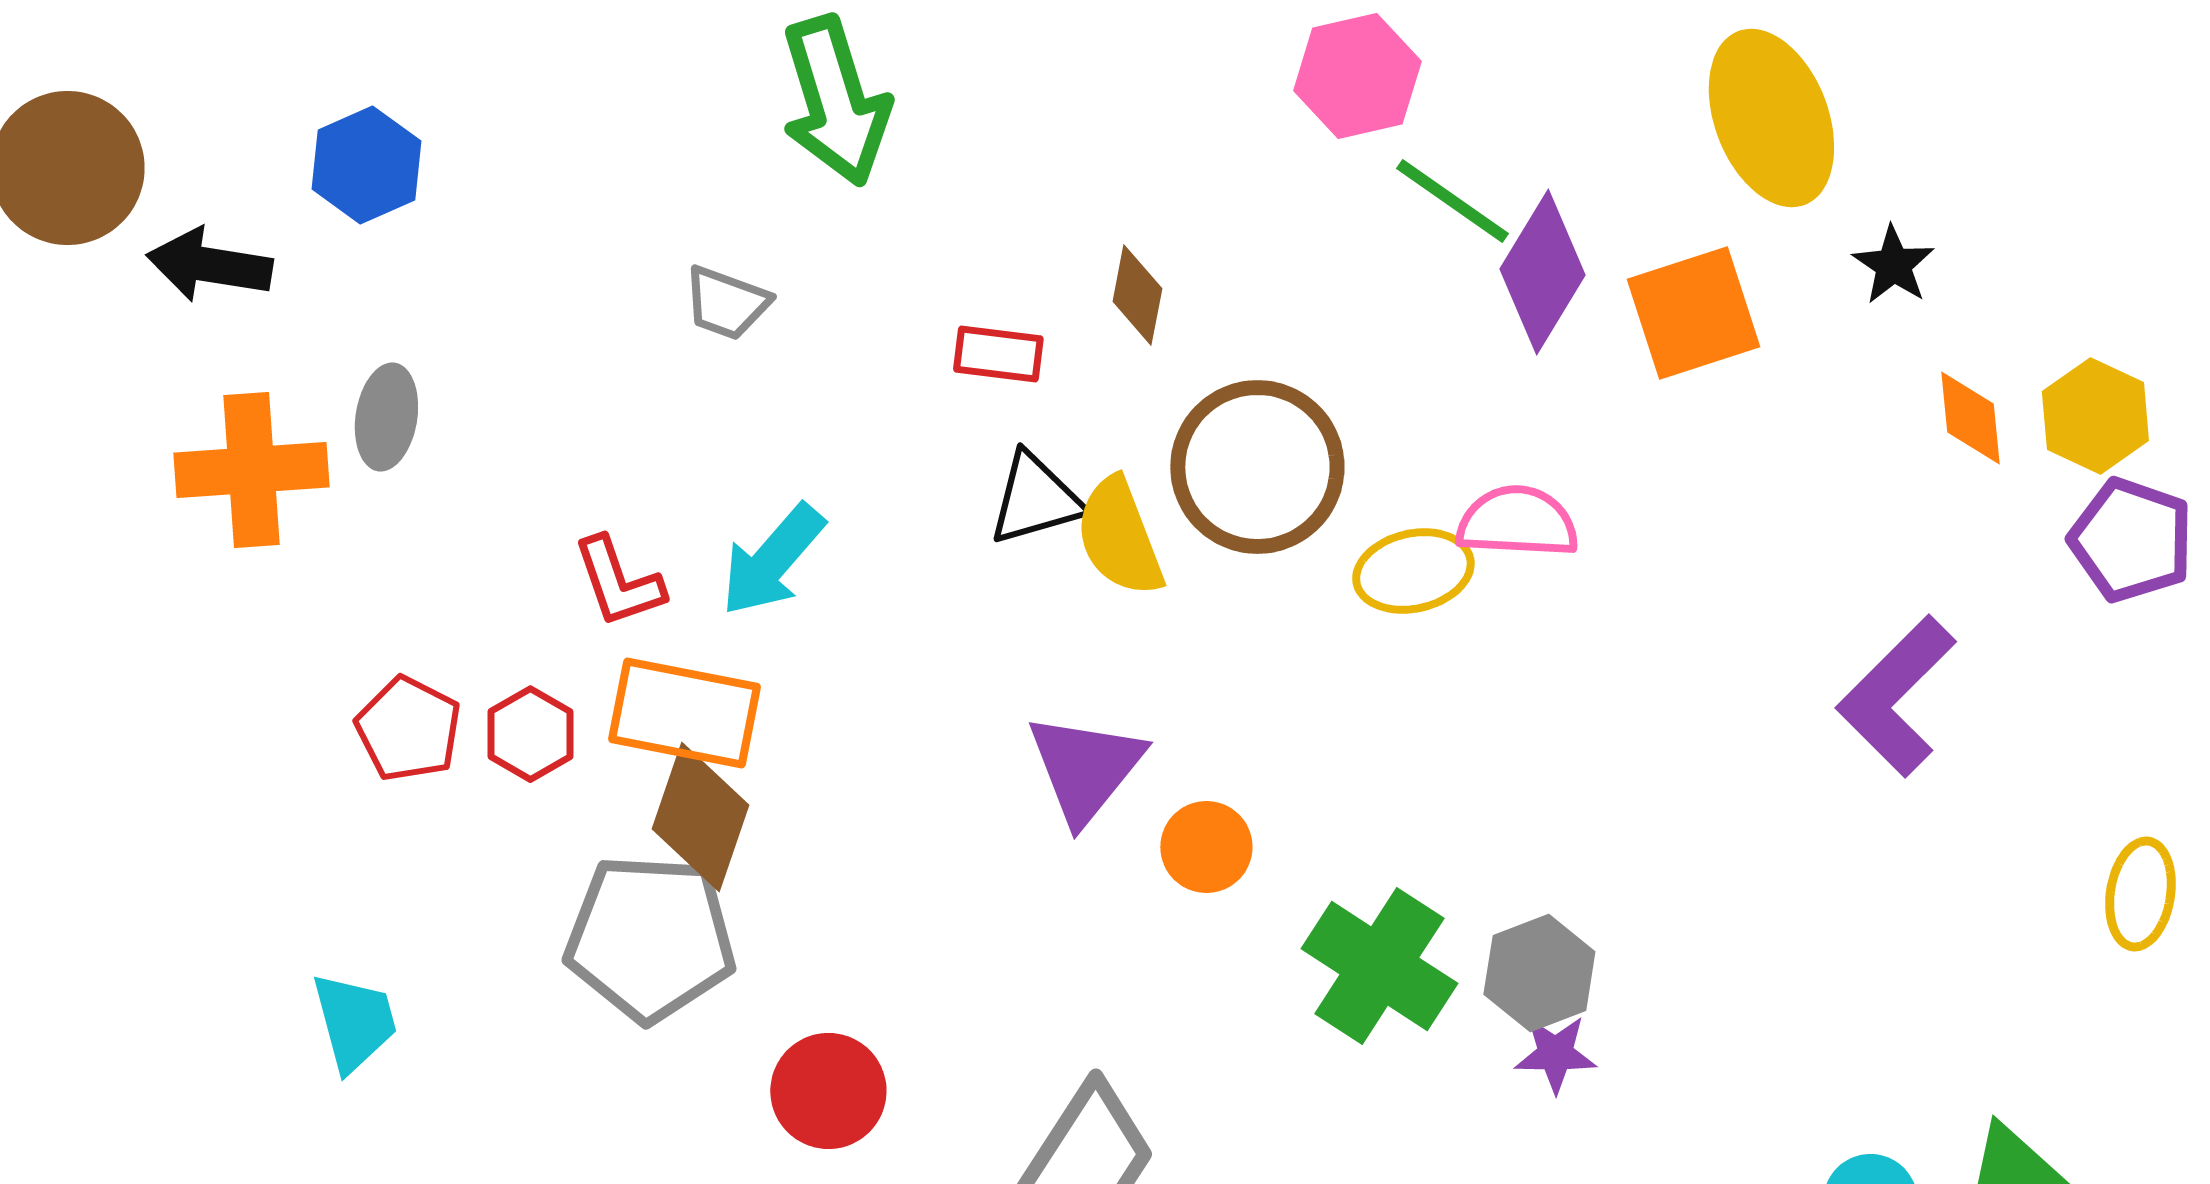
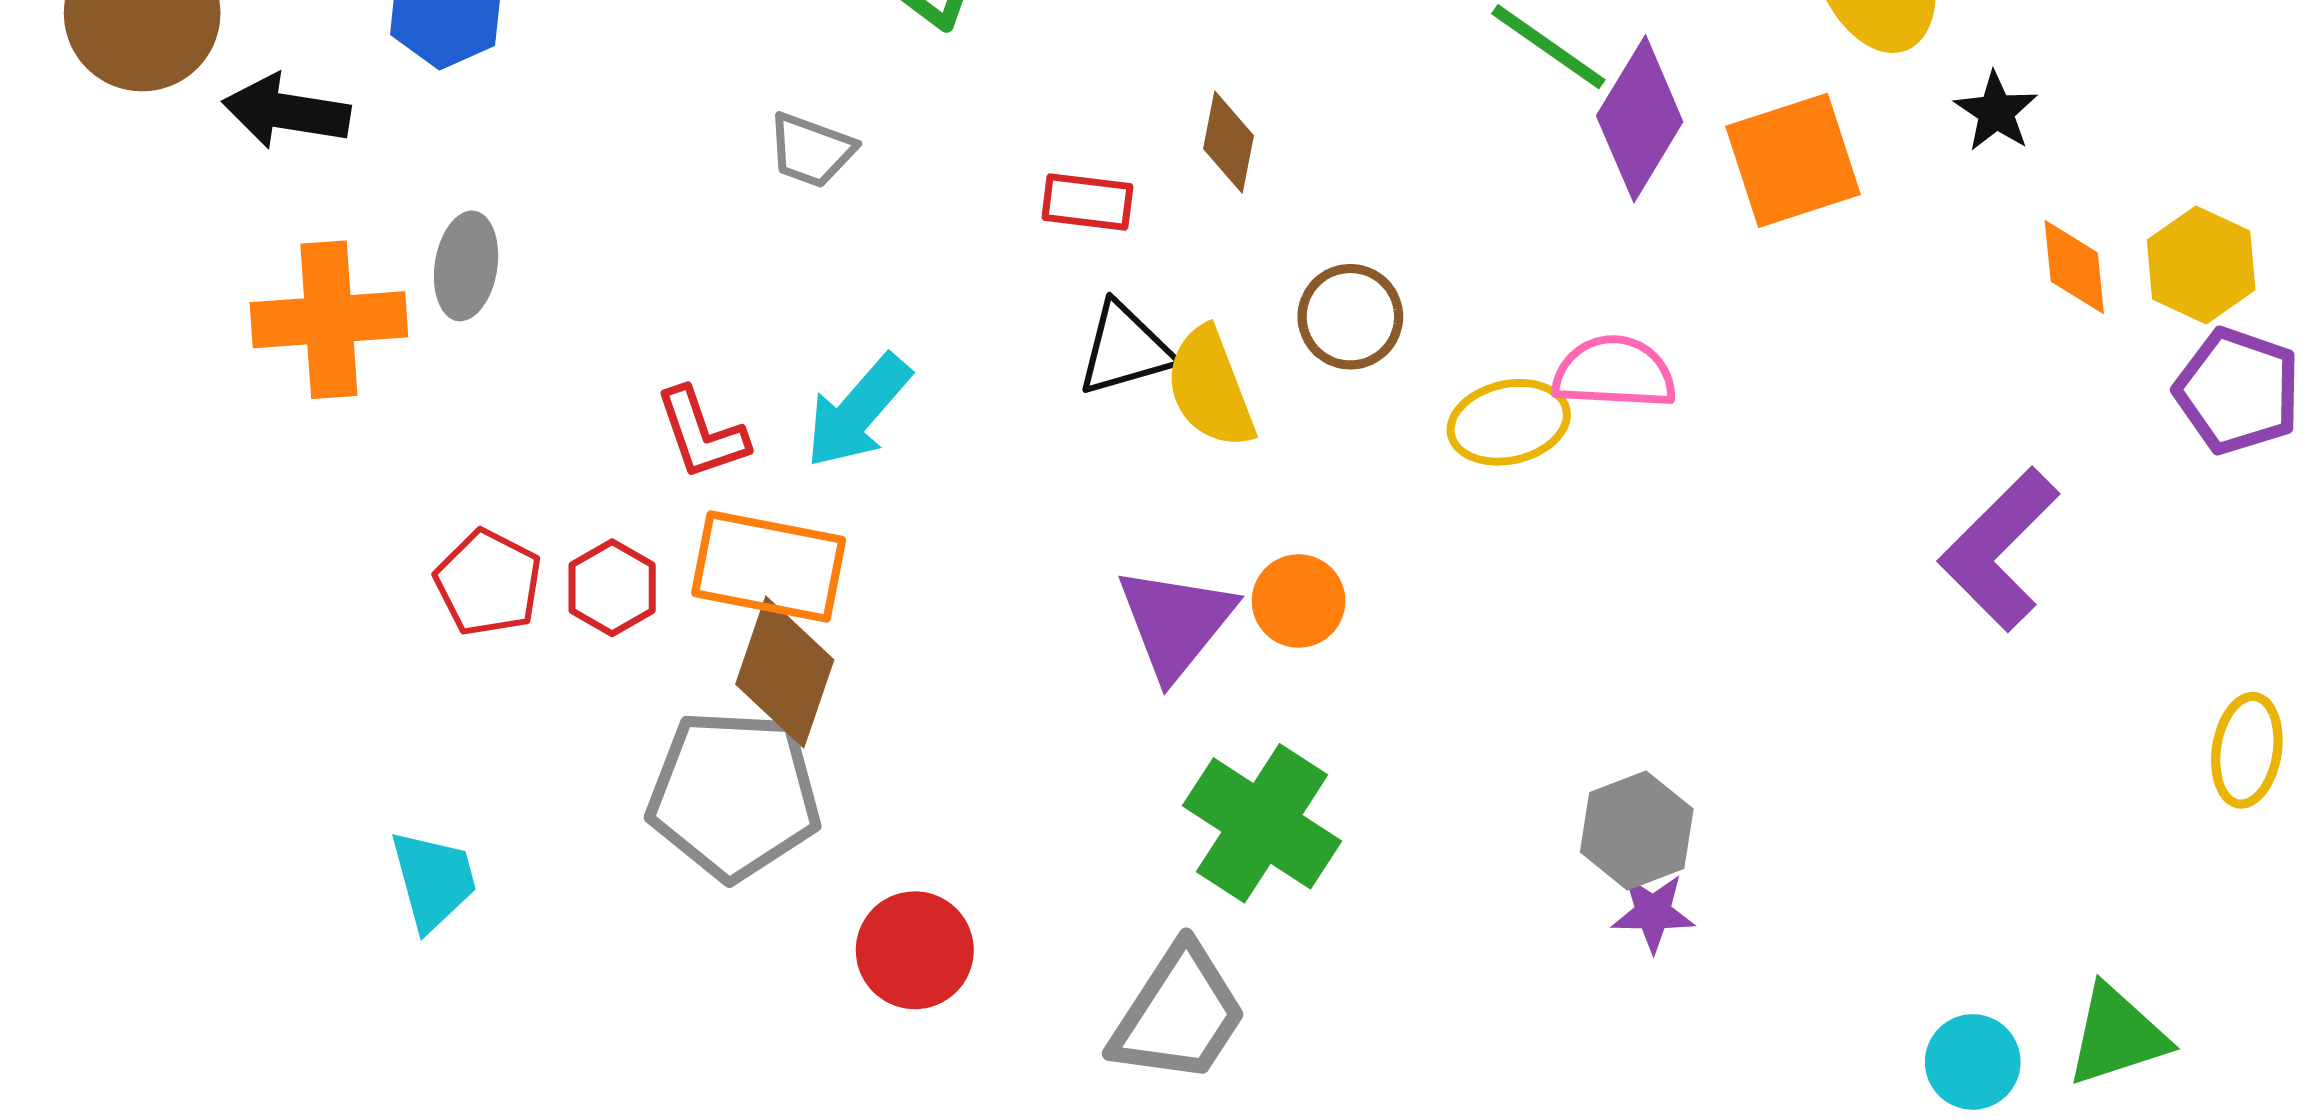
brown circle: (1257, 467) -> (1350, 317), size x0.6
orange circle: (1206, 847) -> (1299, 601), moved
green cross: (1379, 966) -> (1262, 823), moved

